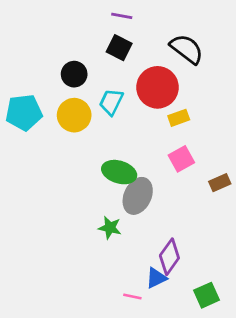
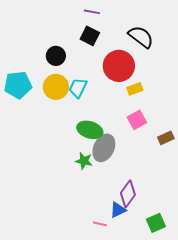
cyan trapezoid: (111, 102) -> (78, 88), moved
green star: (110, 228) -> (84, 161), moved

